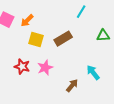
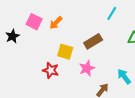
yellow square: (36, 40) -> (65, 52), moved
pink star: (45, 68) -> (87, 68), moved

